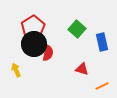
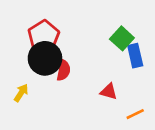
green square: (77, 29) -> (122, 38), moved
yellow arrow: (16, 70) -> (21, 93), turned 56

